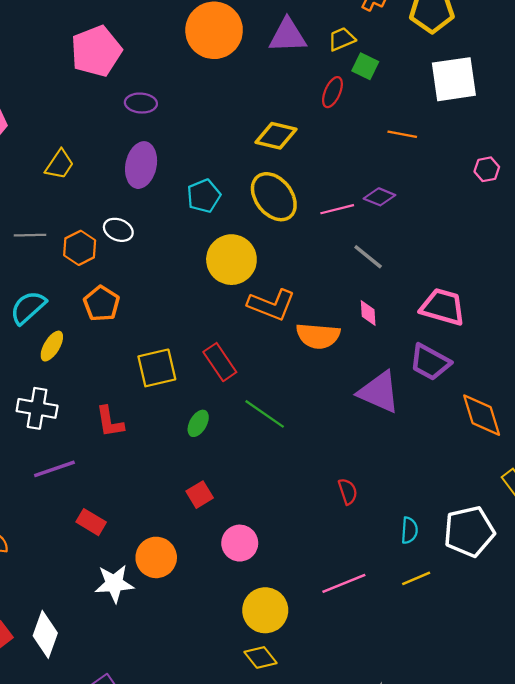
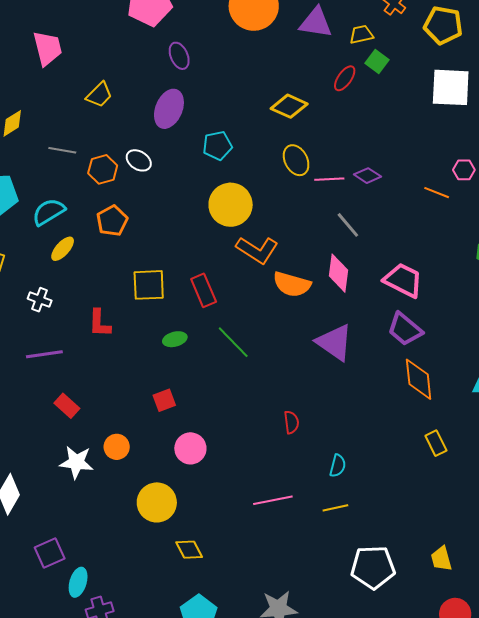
purple ellipse: (141, 103) -> (179, 56), turned 52
orange line: (402, 134) -> (437, 193), moved
yellow ellipse: (274, 197) -> (296, 160), moved, size x0.7
pink diamond: (368, 313) -> (338, 273), size x1.6
purple trapezoid: (430, 362) -> (405, 329), moved
white cross: (37, 408) -> (40, 300), size x0.7
green ellipse: (198, 423) -> (175, 339), turned 35
white pentagon: (469, 531) -> (373, 567), moved
orange circle: (156, 557) -> (117, 447), size x0.7
yellow circle: (265, 610) -> (157, 502), moved

